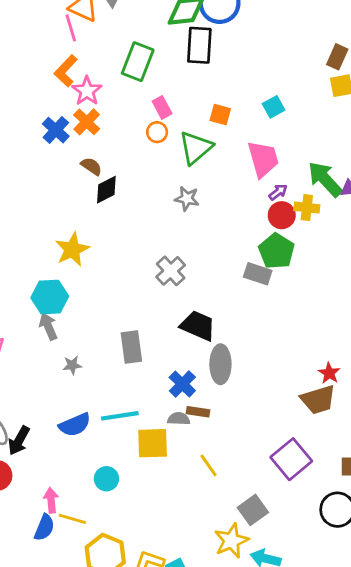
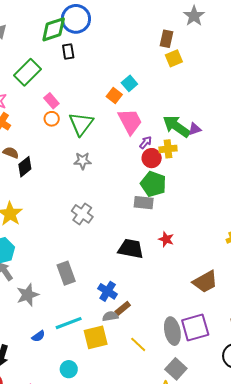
black rectangle: (199, 45) -> (68, 51), size x0.6
green rectangle: (138, 62) -> (27, 72), turned 36
orange square: (220, 115) -> (114, 95), moved, turned 35
black trapezoid: (198, 326) -> (131, 249), moved
gray ellipse: (220, 364) -> (172, 331), moved
gray star: (72, 365) -> (28, 295), size x1.6
red star: (329, 373) -> (166, 239), moved
brown rectangle: (198, 412) -> (123, 308), turned -35
blue semicircle: (75, 425) -> (38, 336), size x0.6
purple square: (291, 459) -> (195, 327), turned 36

